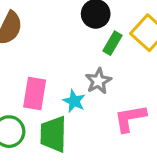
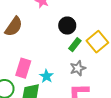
gray star: (98, 81) -> (78, 68), moved

